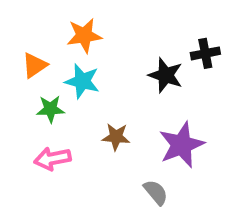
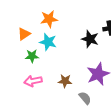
brown star: (116, 137) -> (65, 81), moved

